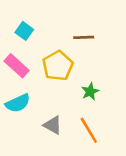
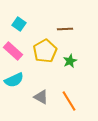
green star: (90, 92) -> (70, 61), moved

